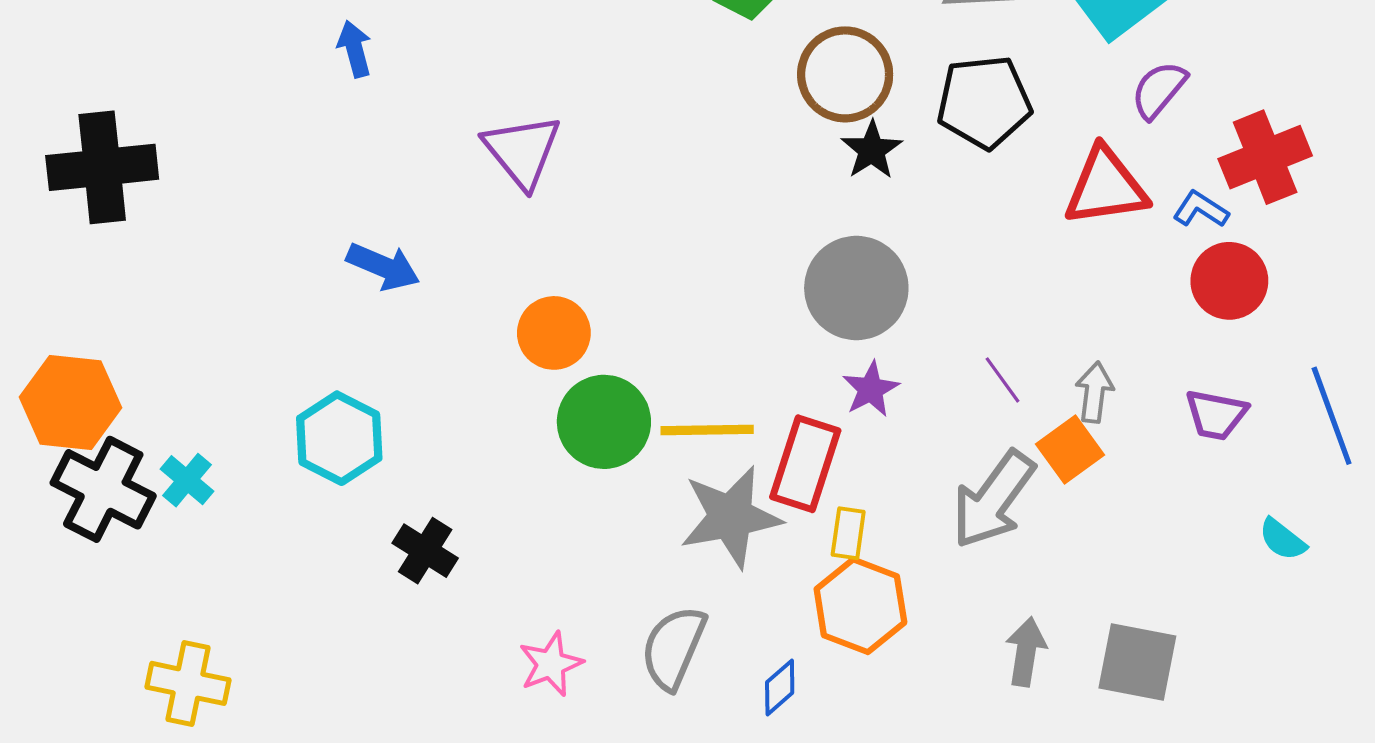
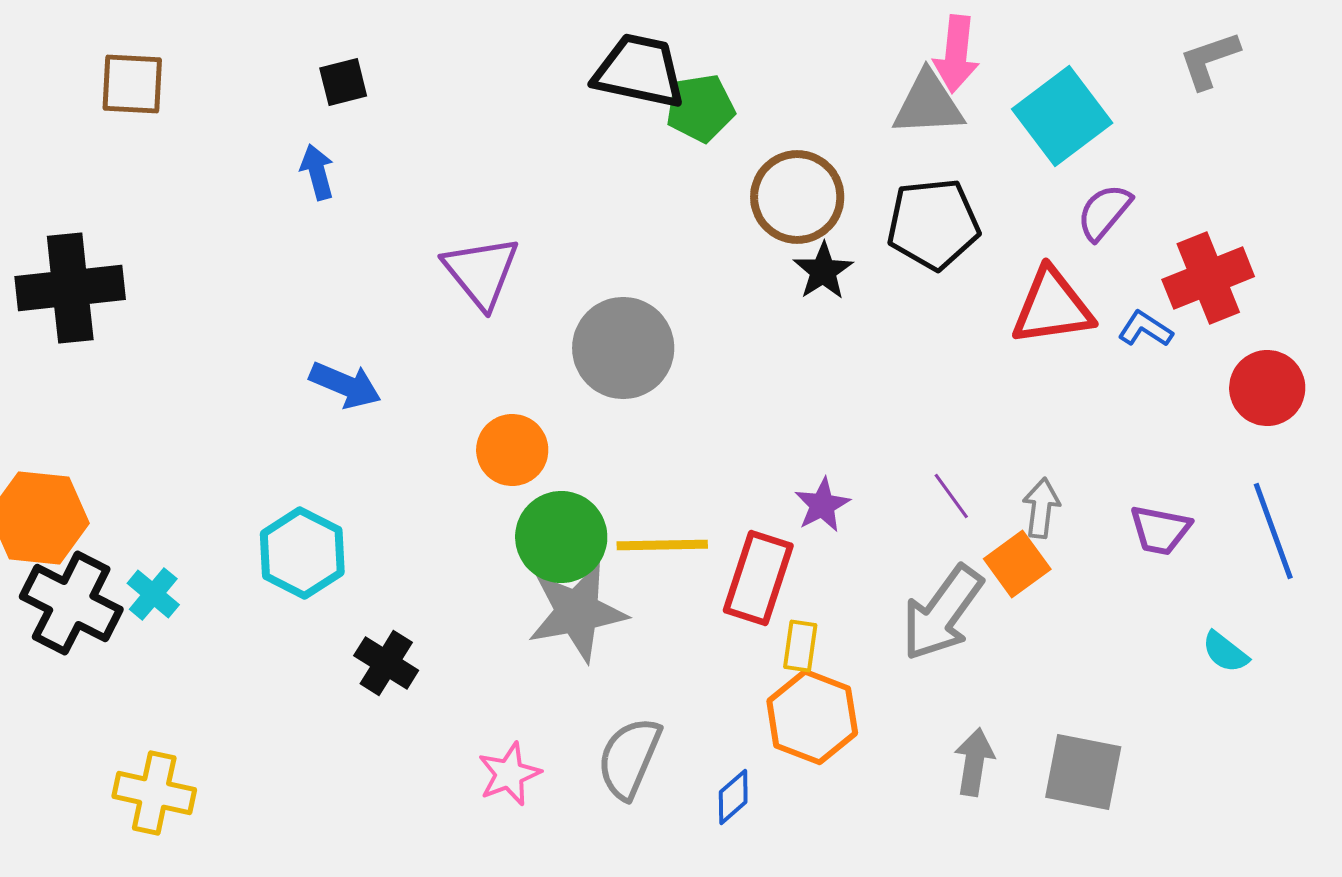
red circle: (1229, 281) -> (1267, 388), moved
gray circle: (856, 288) -> (623, 348), moved
gray star: (731, 517) -> (577, 612), moved

